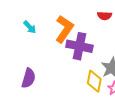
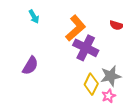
cyan arrow: (30, 27) -> (34, 17), moved

